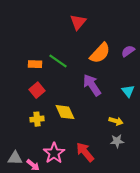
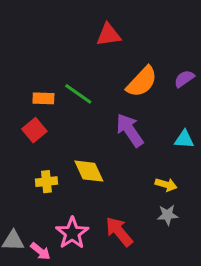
red triangle: (78, 22) -> (109, 35), turned 42
red square: (37, 90) -> (34, 130), moved
cyan triangle: (128, 91) -> (184, 139), turned -48

